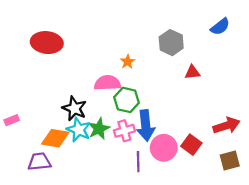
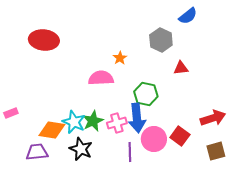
blue semicircle: (220, 27) -> (188, 16), moved
green hexagon: (127, 100) -> (146, 94), moved
black star: (74, 108) -> (81, 149), moved

